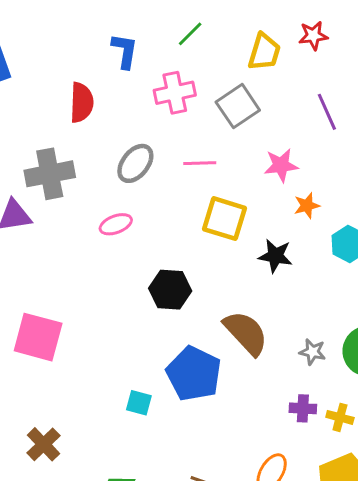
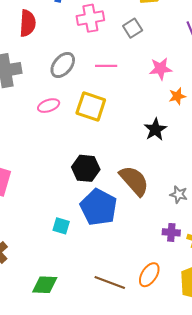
gray square: (238, 106) -> (133, 28), size x0.7
yellow square: (224, 219) -> (91, 107), moved
black star: (275, 256) -> (155, 129), turned 30
black hexagon: (170, 290) -> (86, 168), moved

